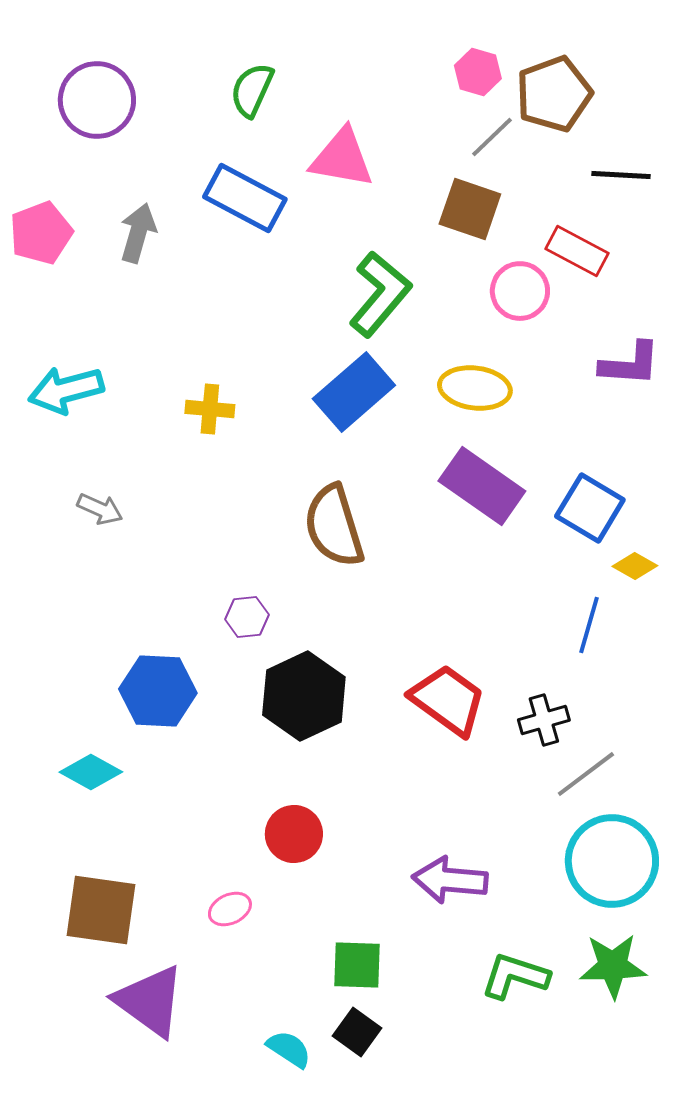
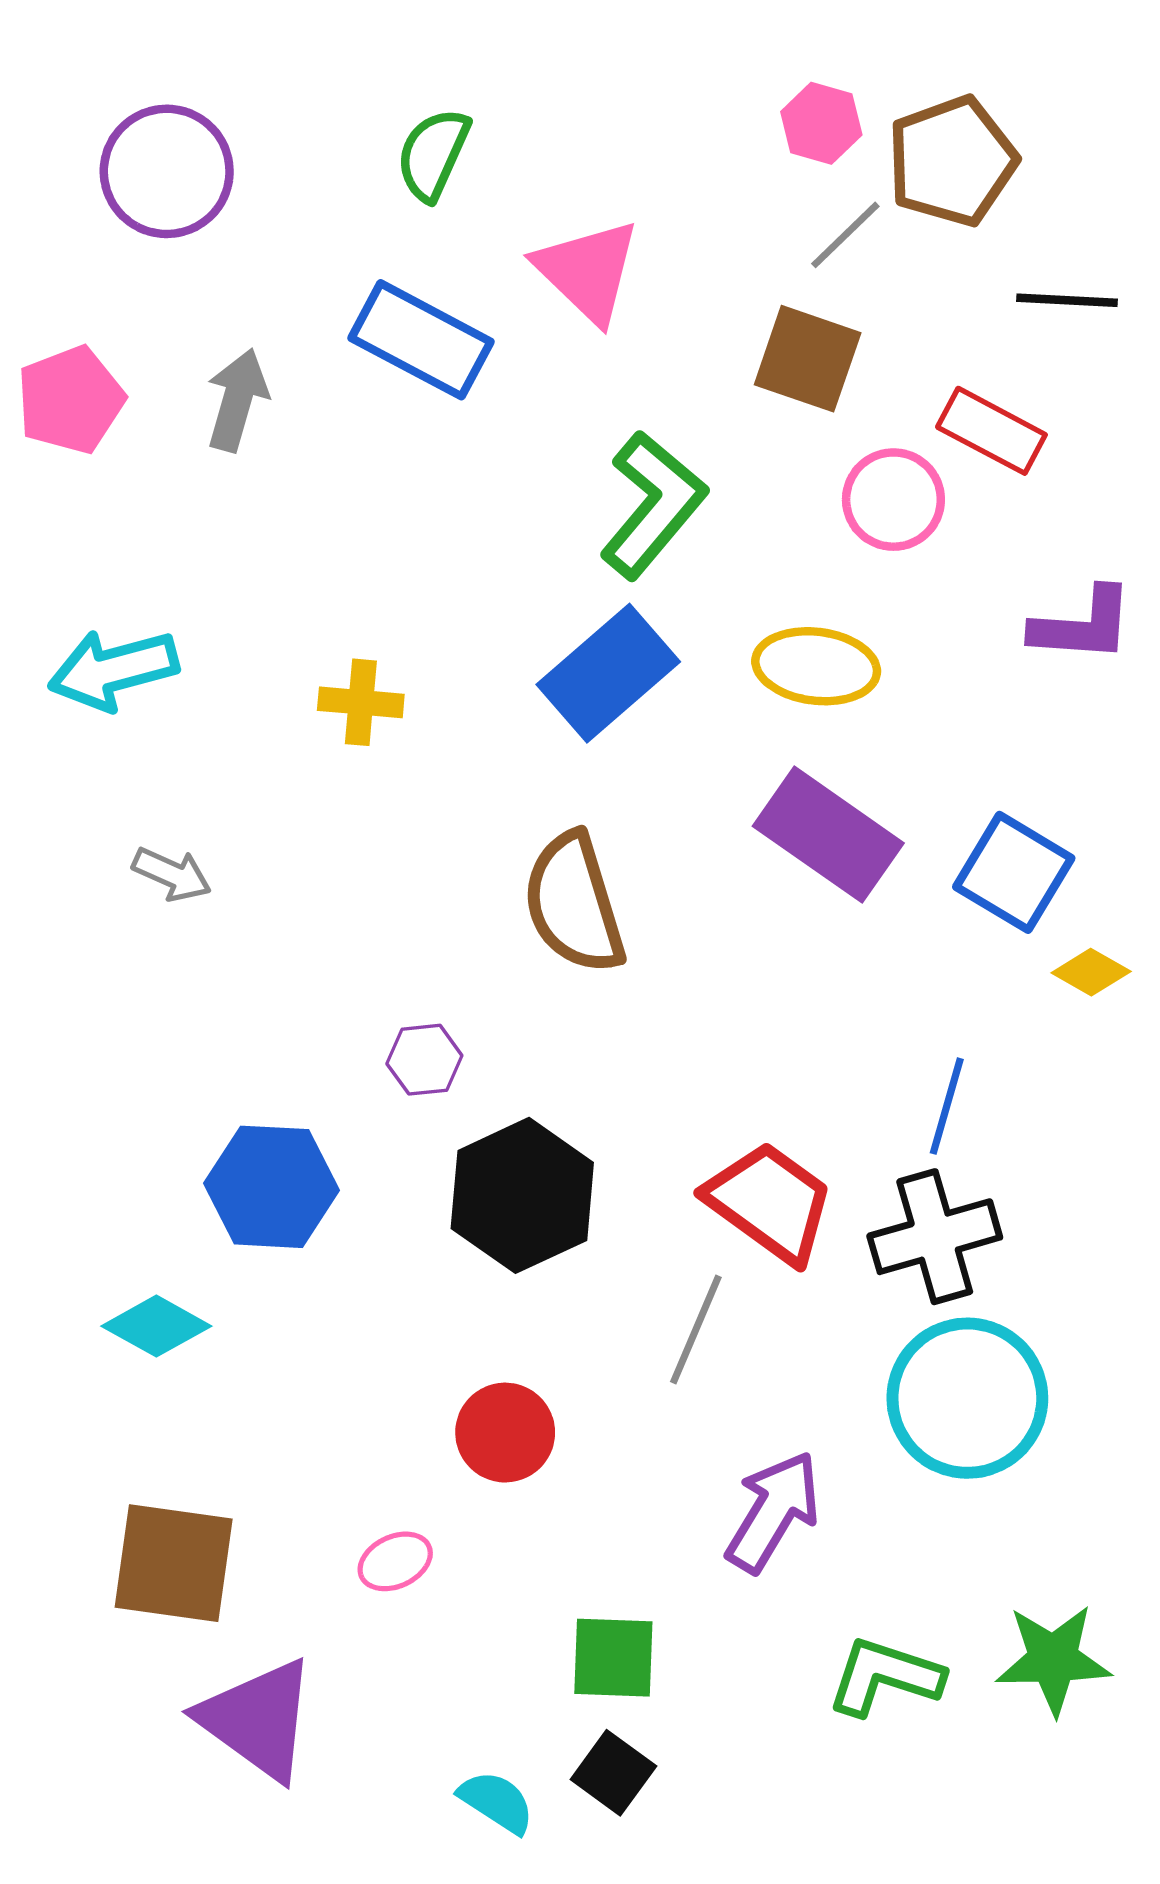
pink triangle: (342, 158) -> (588, 271), turned 34
blue line: (589, 625) -> (947, 1106), moved
black cross: (544, 720) -> (935, 1237), size x1.5
gray line: (586, 774) -> (696, 1329), moved, turned -30
cyan circle: (612, 861) -> (967, 1398), moved
purple arrow: (450, 880) -> (773, 1512), turned 116

